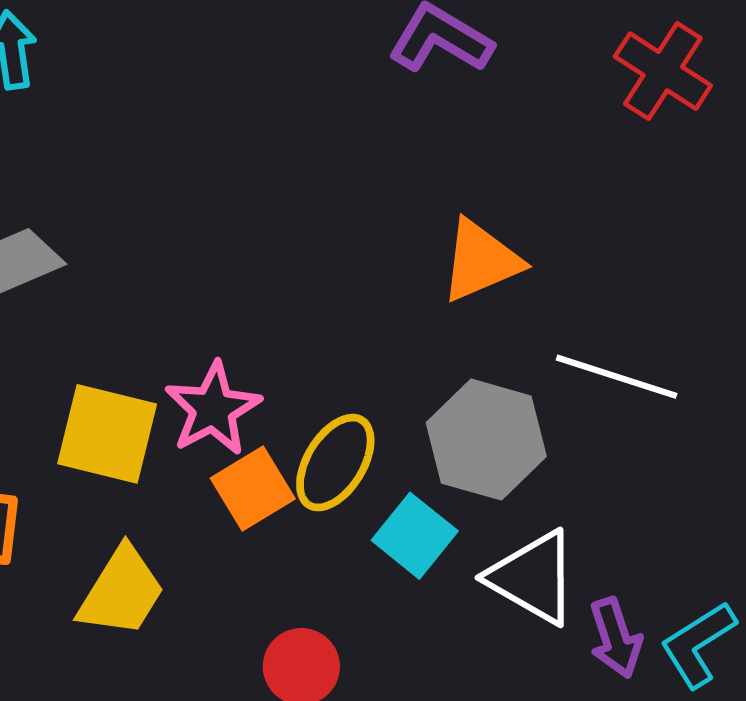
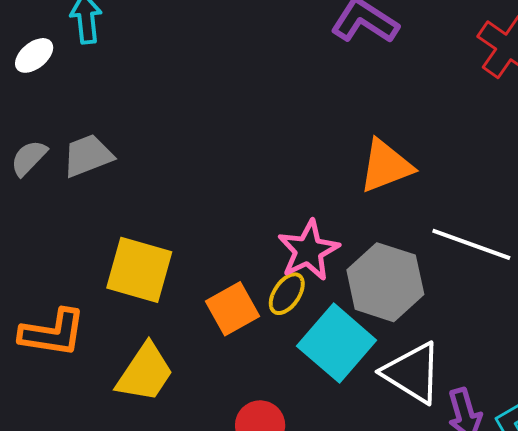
pink star: (213, 409) -> (308, 250), moved
yellow ellipse: (335, 463) -> (287, 294), size x0.7
cyan square: (415, 536) -> (337, 343), size x1.4

